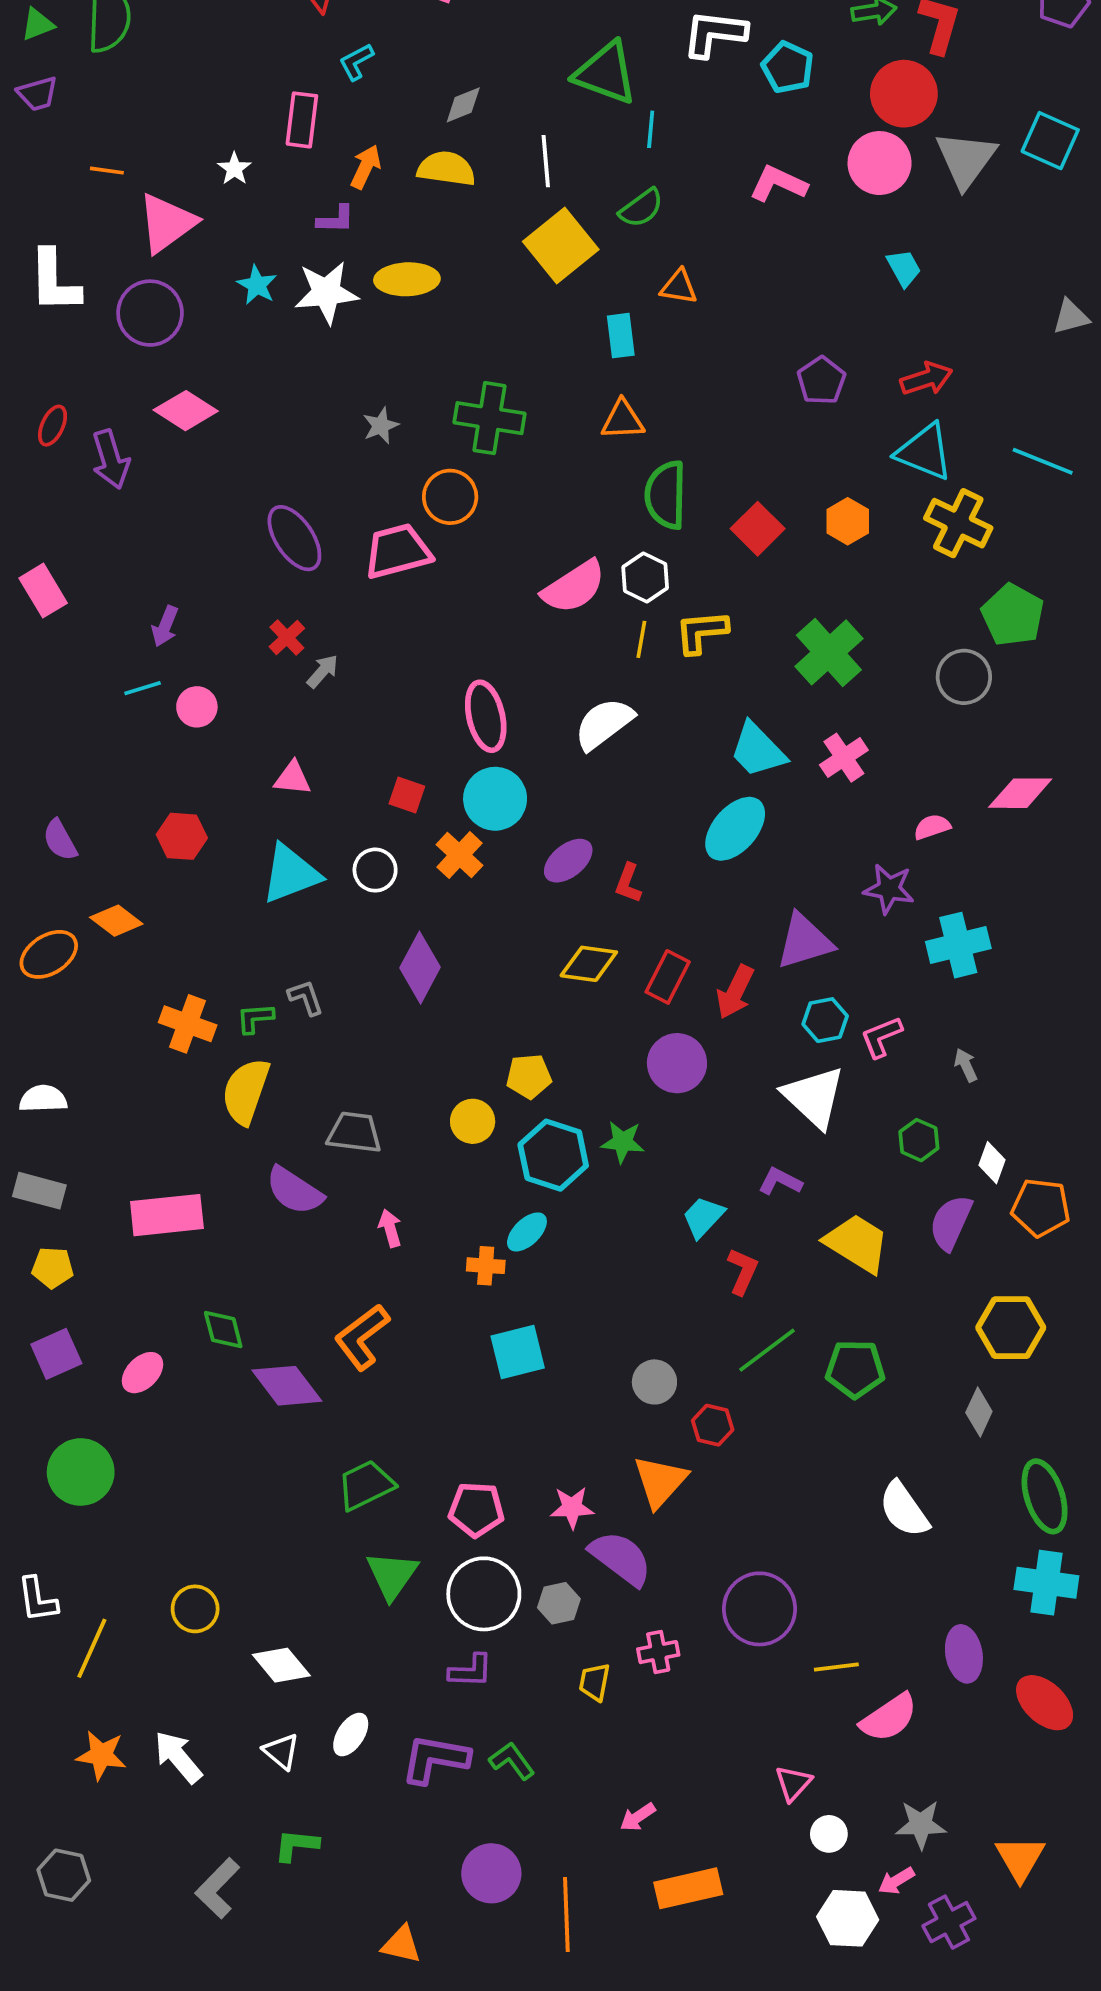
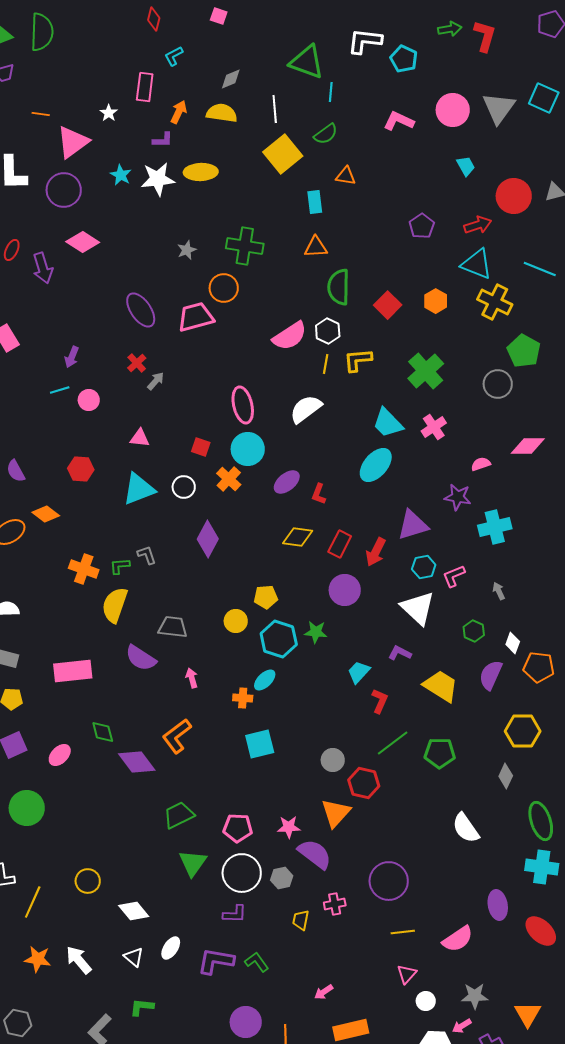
red circle: (904, 94) -> (514, 196), moved
red hexagon: (713, 1425) -> (364, 783), size x1.4
yellow line: (836, 1667) -> (403, 932), moved

